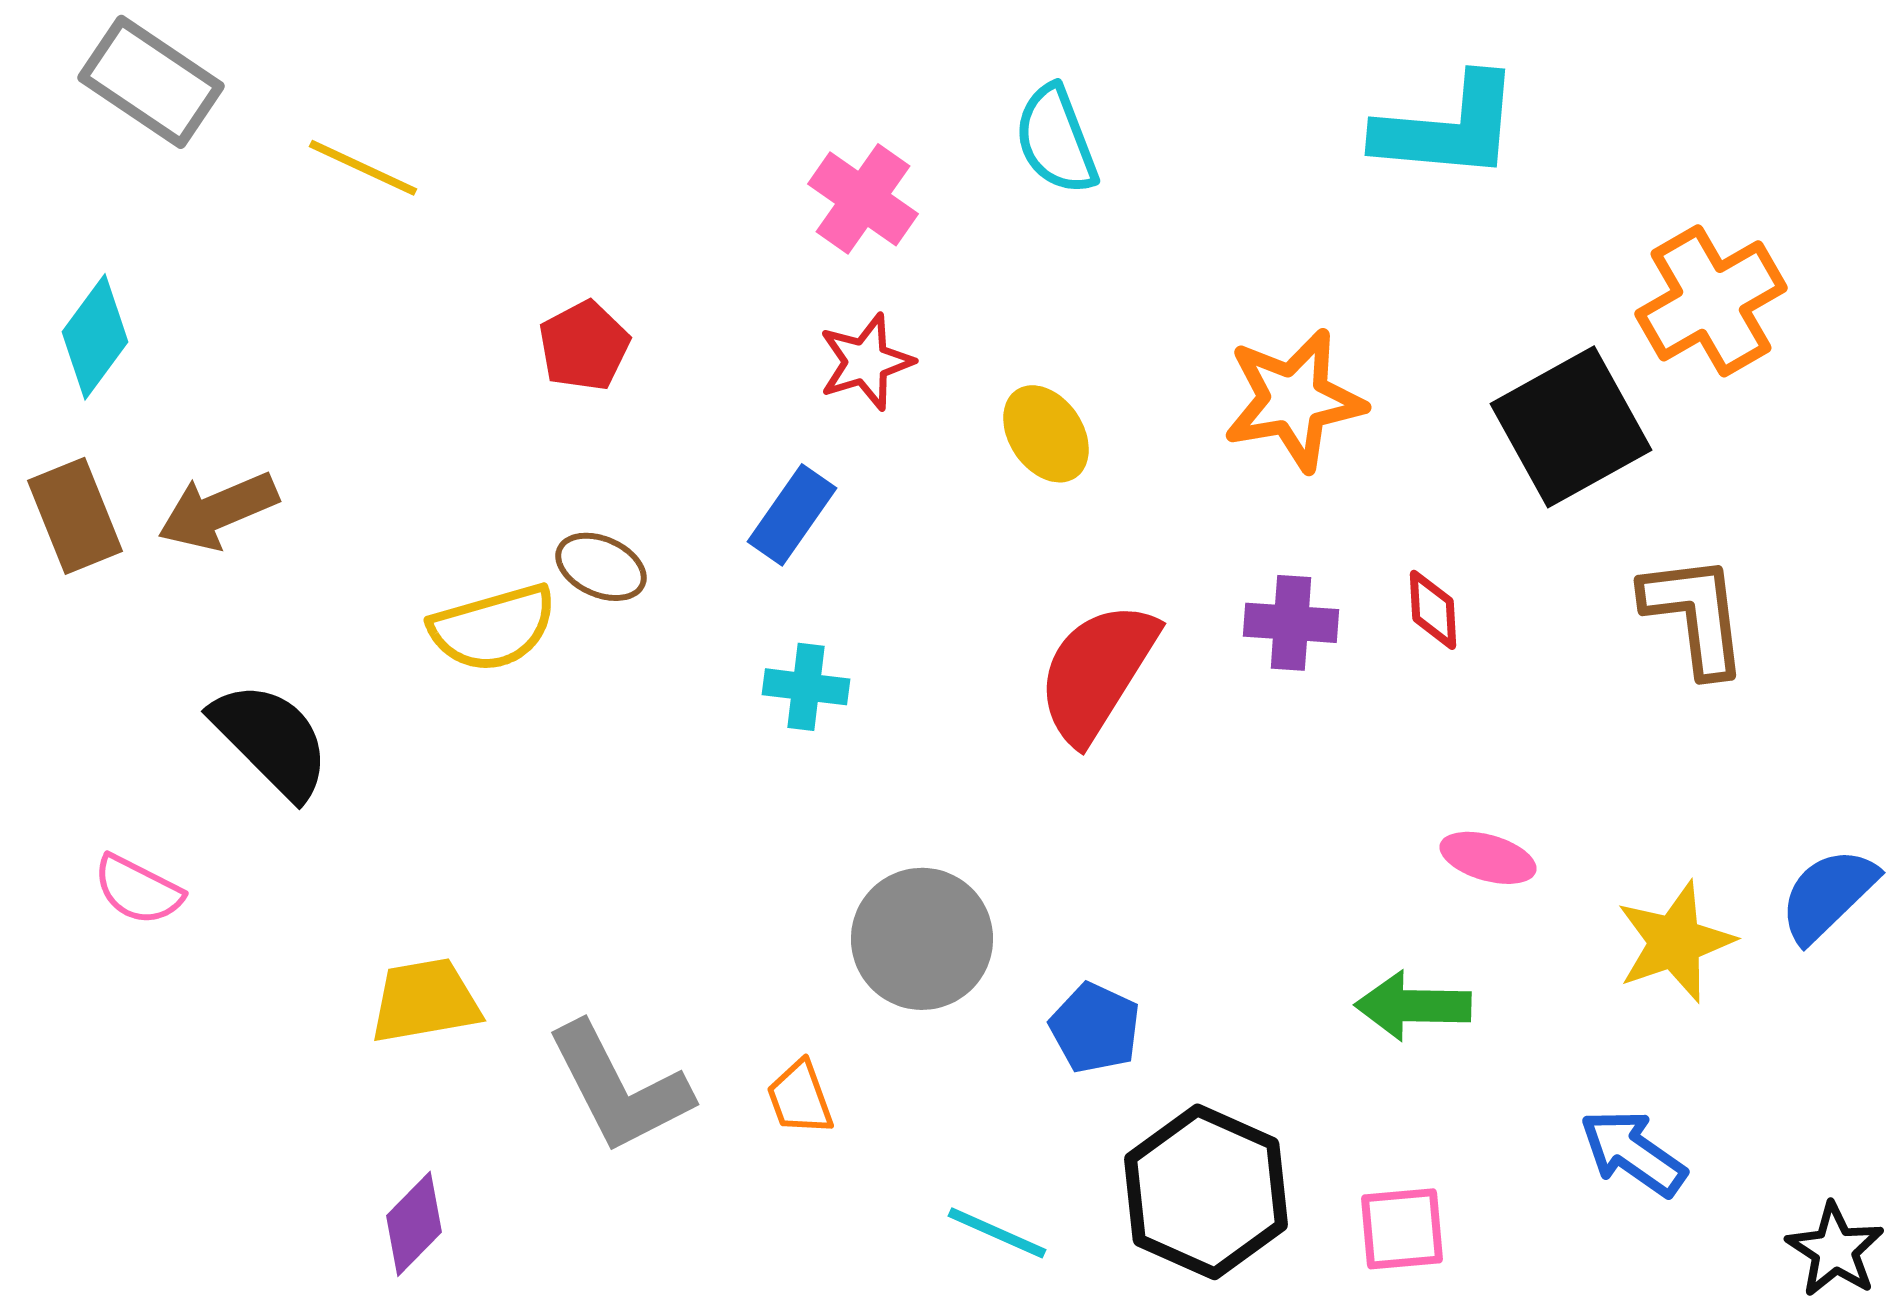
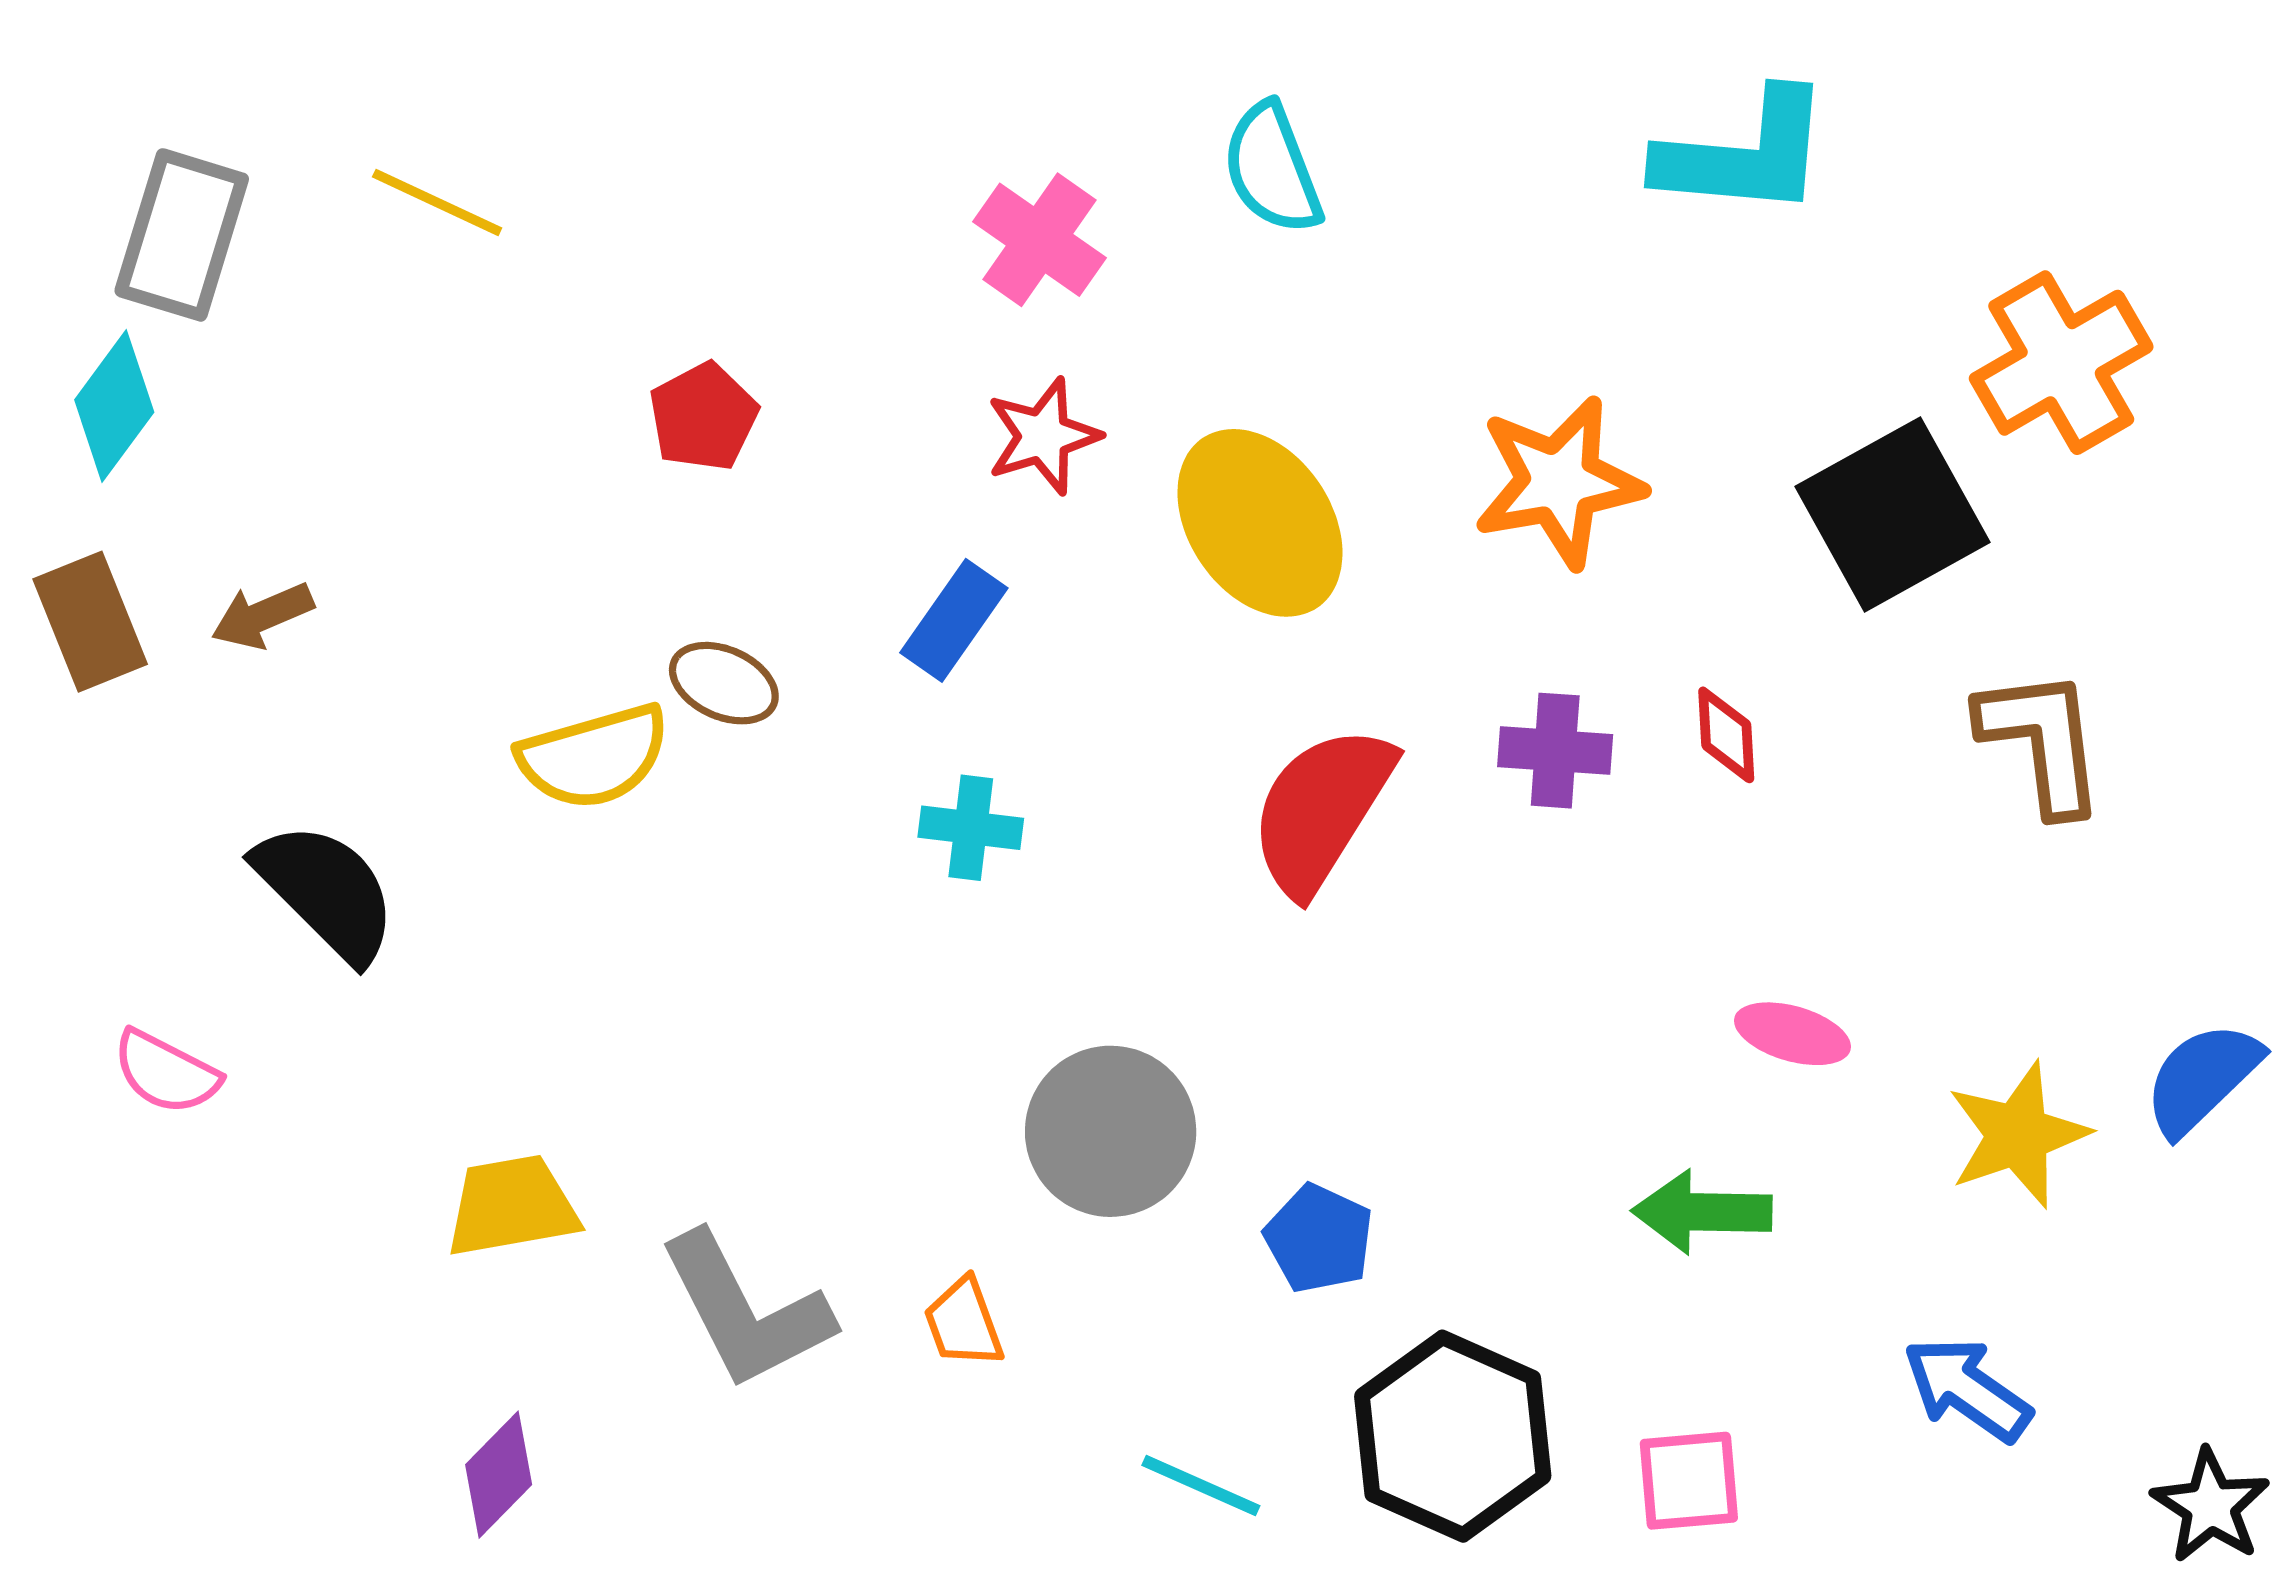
gray rectangle: (151, 82) -> (182, 235), moved, turned 73
yellow ellipse: (1046, 434) -> (1260, 523), size x1.6
brown arrow: (218, 511) -> (262, 616), size x0.7

